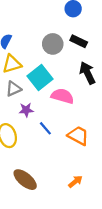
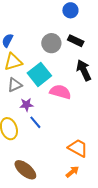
blue line: (45, 128) -> (35, 122), moved
orange trapezoid: (78, 136) -> (78, 148), moved

